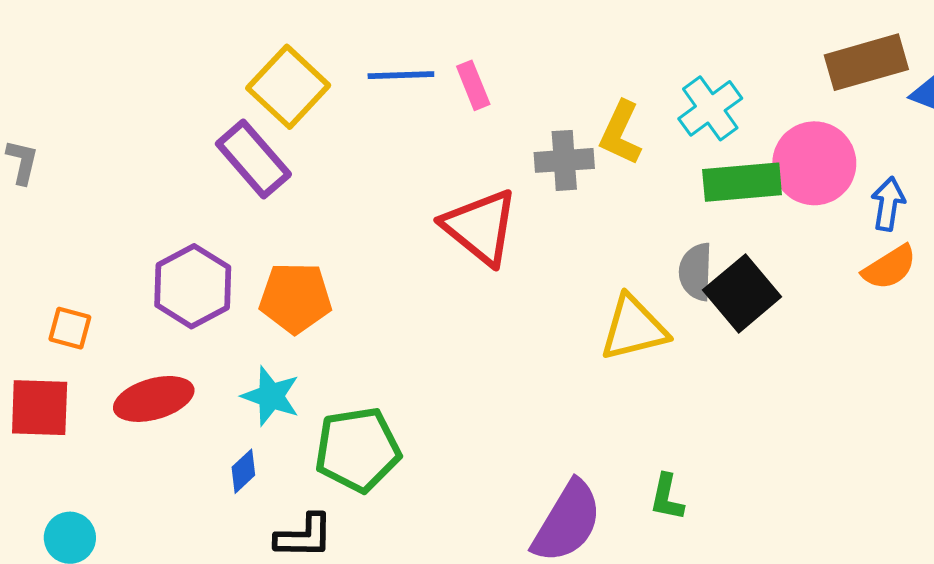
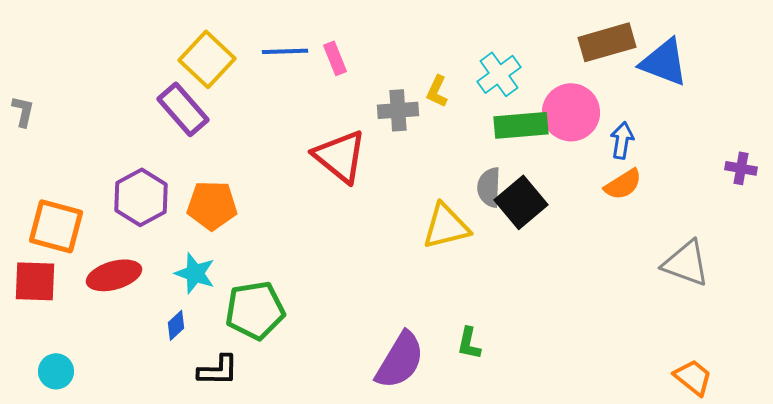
yellow L-shape: (621, 133) -> (437, 91), size x0.7
orange square: (70, 328) -> (56, 226), size x1.8

